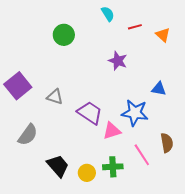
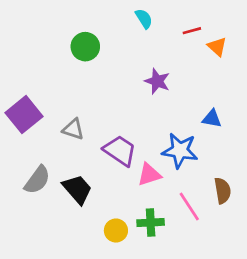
red line: (135, 27) -> (192, 31), moved
black trapezoid: (58, 166) -> (77, 189), moved

